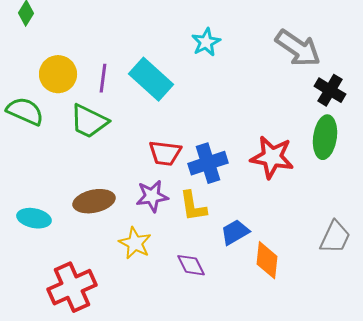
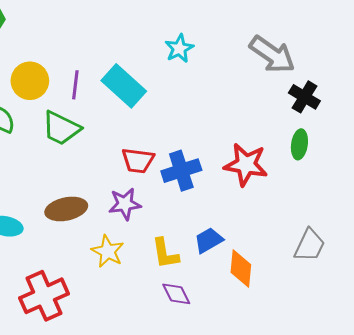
green ellipse: (325, 137) -> (299, 144), size x0.7
yellow L-shape: (193, 206) -> (165, 253), moved
purple diamond: (191, 265) -> (176, 294), moved

